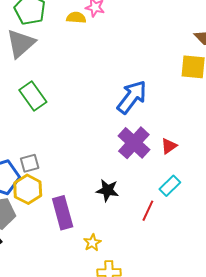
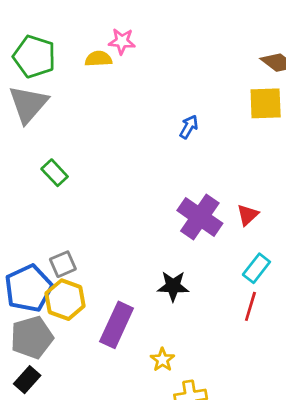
green rectangle: (33, 96) -> (55, 173), size x0.7
blue arrow: (132, 97) -> (189, 127), moved, size x0.5
red line: (148, 211) -> (250, 306), moved
purple rectangle: (63, 213) -> (117, 325), turned 48

